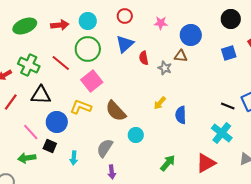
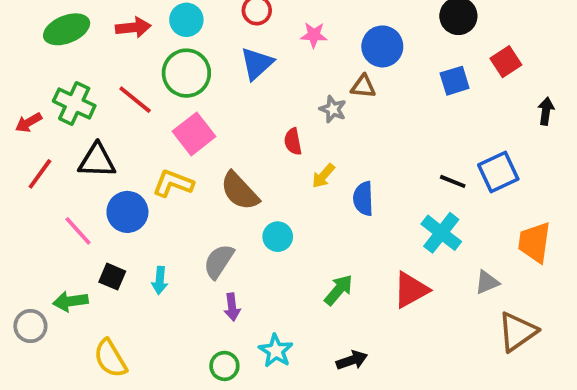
pink star: (161, 23) -> (314, 35), moved
red semicircle: (144, 58) -> (293, 142), moved
black square: (50, 146) -> (112, 277), moved
green arrow: (27, 158) -> (70, 301), moved

